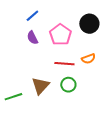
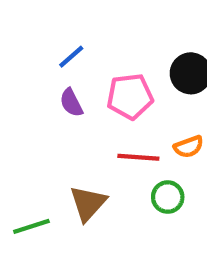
pink pentagon: (60, 35) -> (130, 96), turned 30
green circle: (68, 85) -> (168, 197), moved

